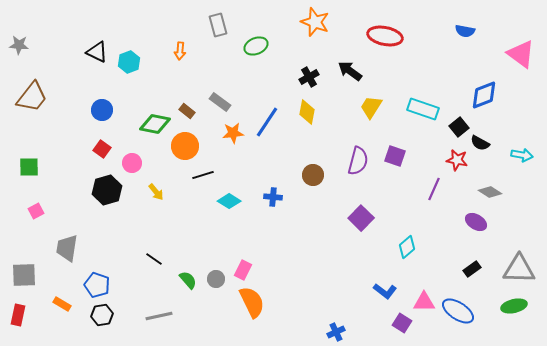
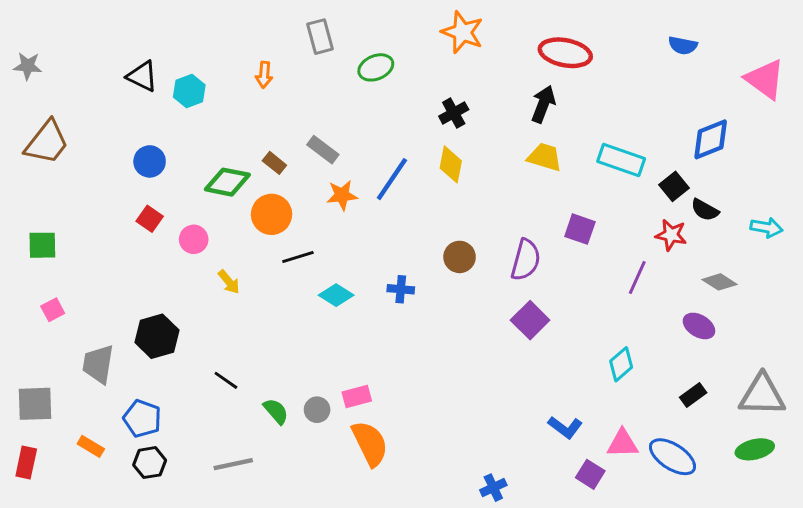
black arrow: (350, 71) -> (543, 104), moved, turned 75
yellow trapezoid: (371, 107) -> (545, 157), turned 75
purple semicircle: (358, 161) -> (526, 260), moved
black hexagon: (107, 190) -> (157, 336), moved
cyan diamond: (407, 247) -> (621, 364), moved
pink rectangle: (243, 270) -> (357, 396), turned 48

